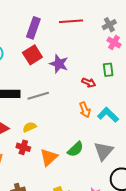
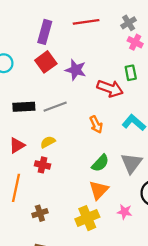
red arrow: (89, 83) -> (110, 88), size x1.6
orange arrow: (85, 110) -> (96, 125), moved
orange triangle: (49, 157) -> (99, 190), moved

